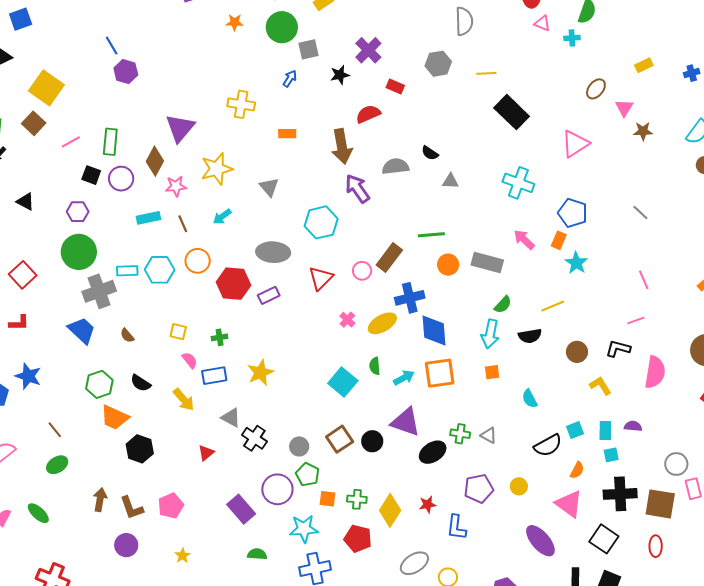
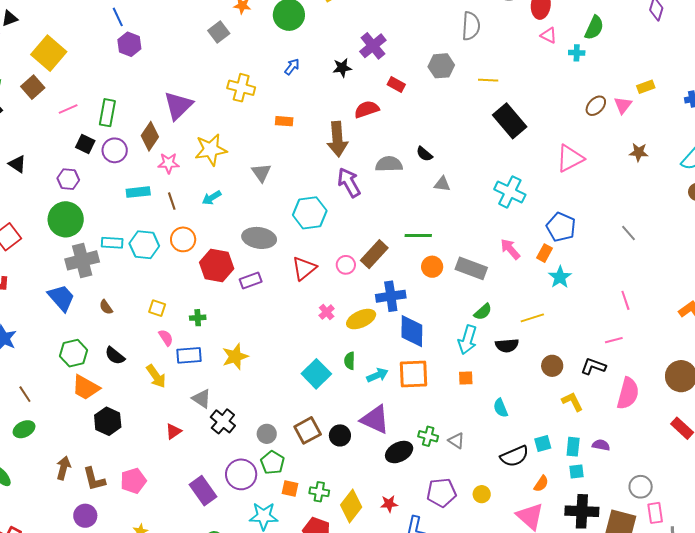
gray square: (309, 49) -> (219, 32), moved, turned -30
pink triangle: (624, 108) -> (623, 105), moved

